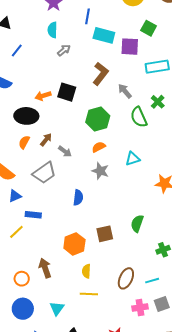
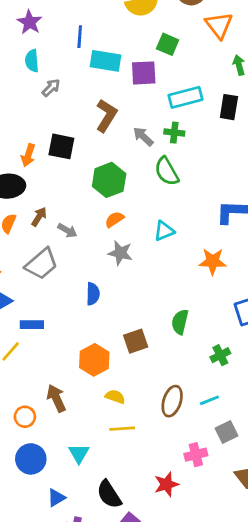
orange arrow: (43, 96) -> (28, 155), turned -49
green cross: (158, 102) -> (174, 133), moved, turned -32
yellow semicircle: (86, 271) -> (115, 397), turned 112
pink cross: (140, 307) -> (196, 455), moved

